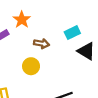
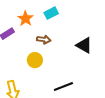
cyan rectangle: (72, 33) -> (51, 13), moved

